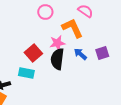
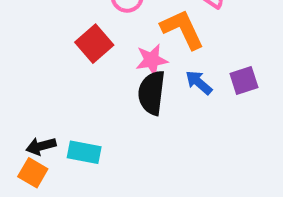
red square: (33, 53) -> (94, 44), moved
cyan rectangle: (26, 73) -> (84, 152), moved

